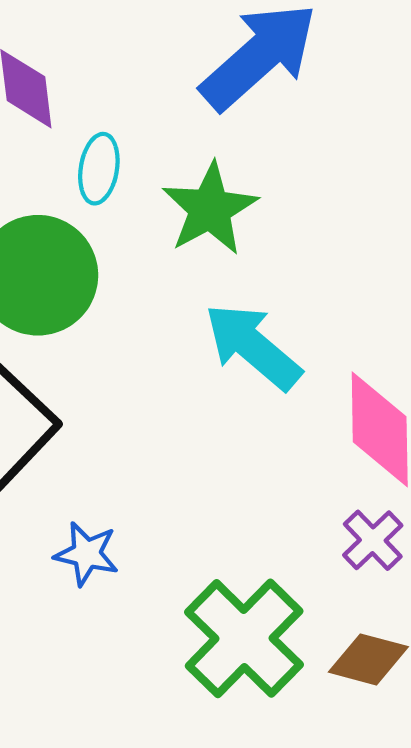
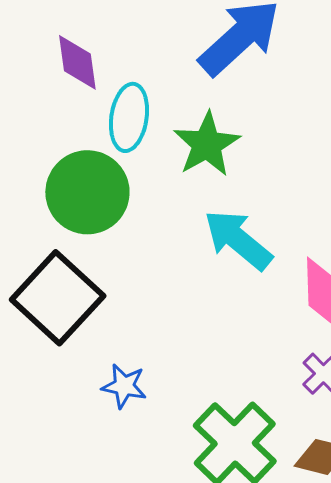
cyan ellipse: (99, 169) -> (129, 117), size x1.4

